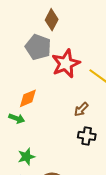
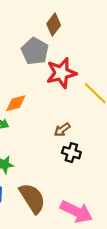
brown arrow: (81, 109) -> (62, 130), moved

